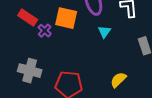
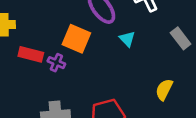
orange square: (66, 18) -> (76, 39), turned 30

